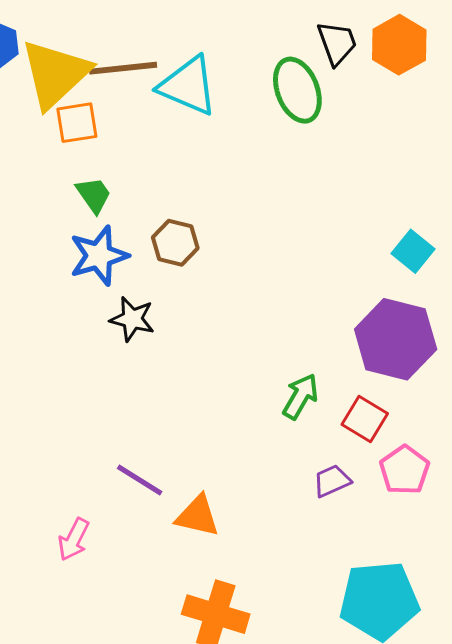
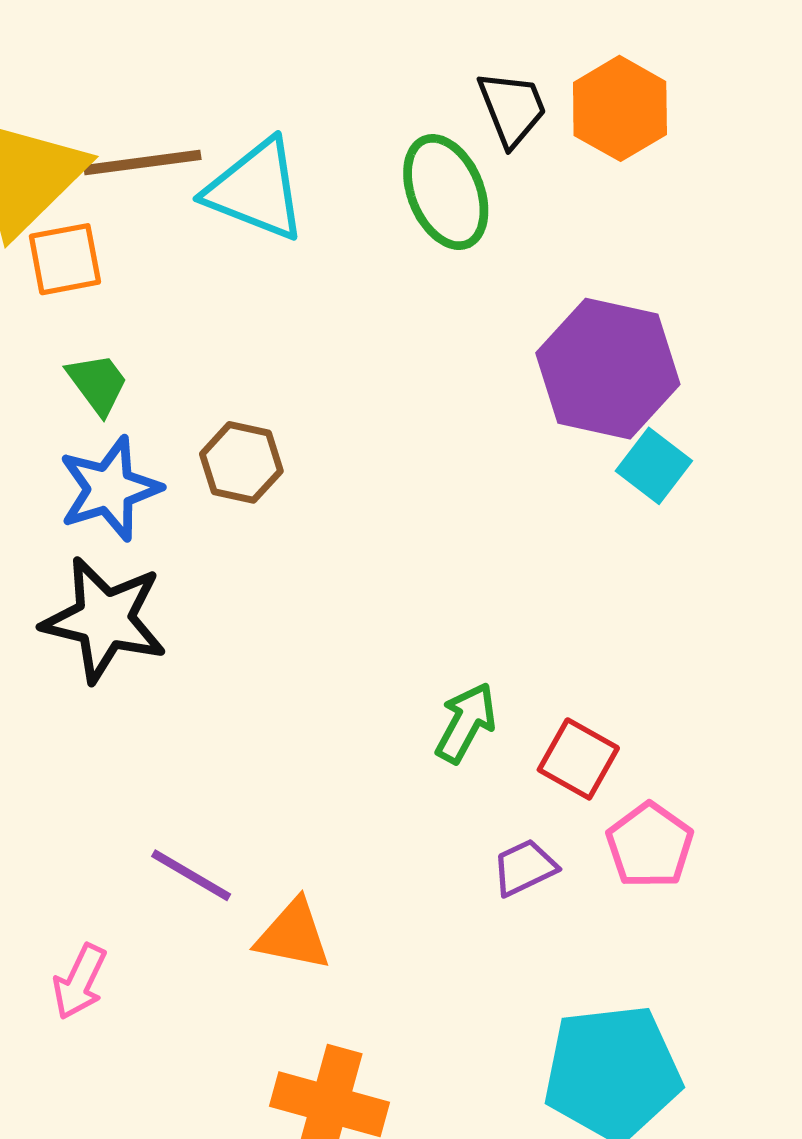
black star: (132, 319) -> (104, 620), moved, size x1.6
purple hexagon: (396, 339) -> (608, 369), moved

